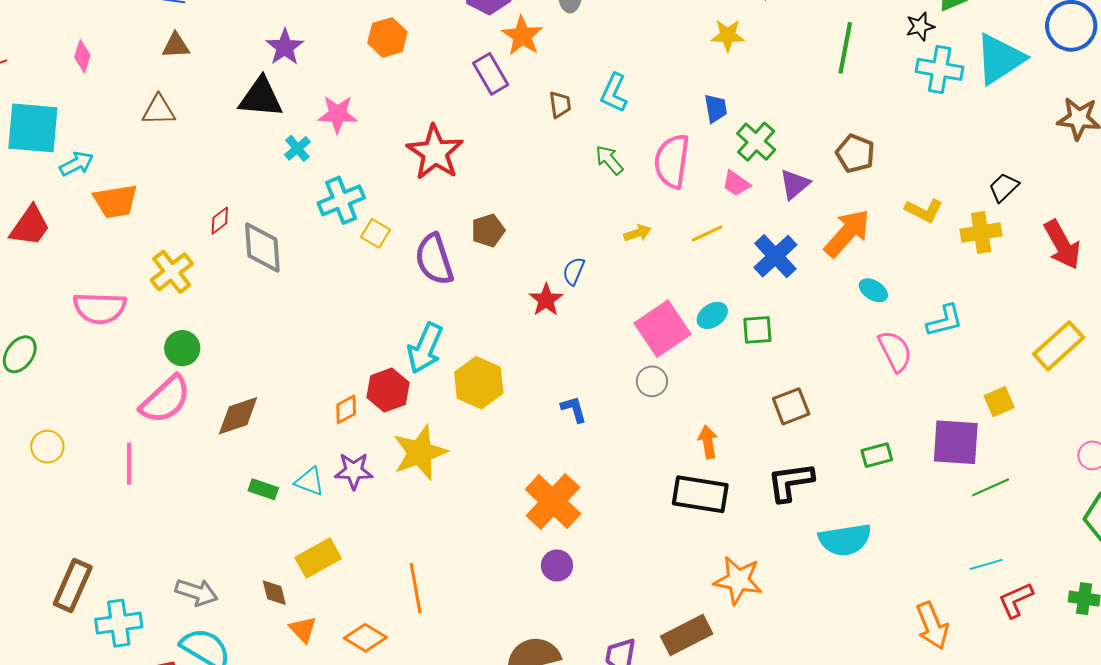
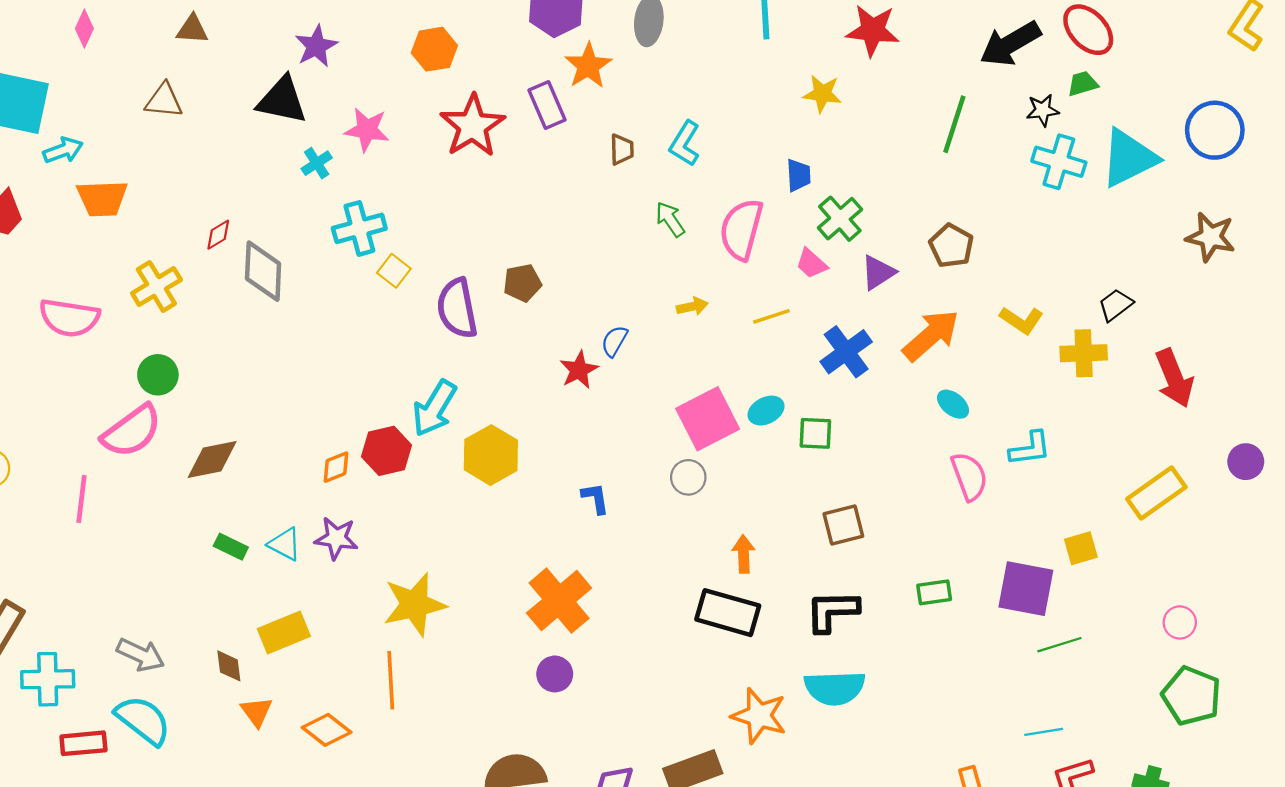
red star: (435, 152) -> (473, 126), moved
yellow star: (420, 453) -> (415, 604), moved
cyan semicircle: (845, 540) -> (835, 688), moved

